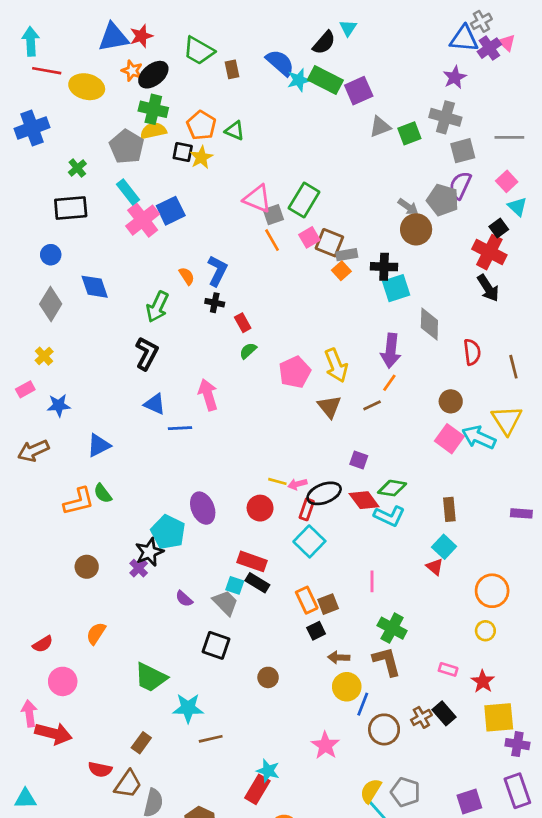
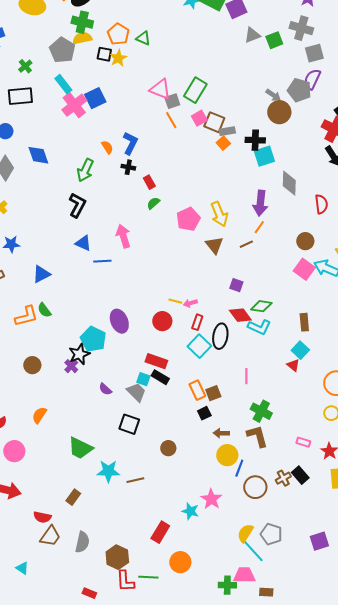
black ellipse: (324, 493) -> (220, 336), moved, turned -60
brown line: (211, 739) -> (135, 480), moved
cyan star: (268, 771) -> (190, 511), moved
brown trapezoid: (128, 784) -> (50, 536), moved

